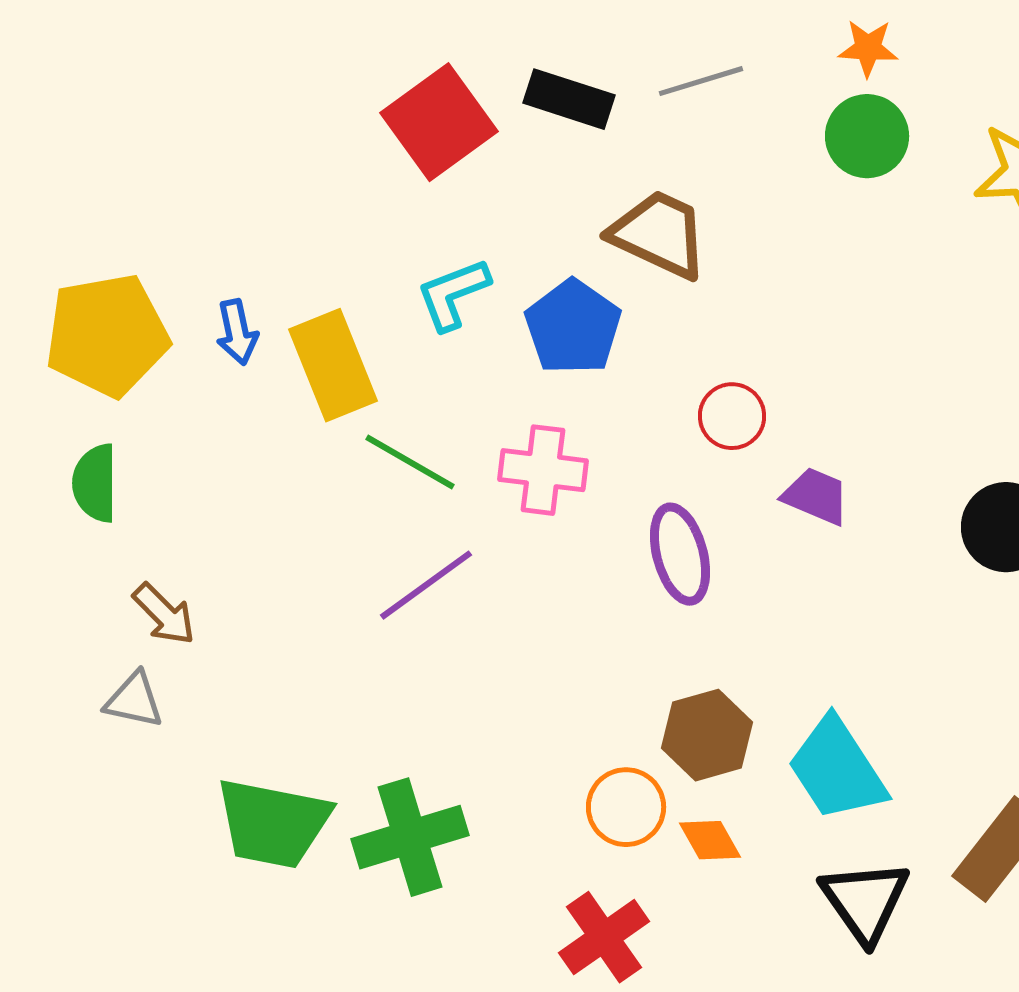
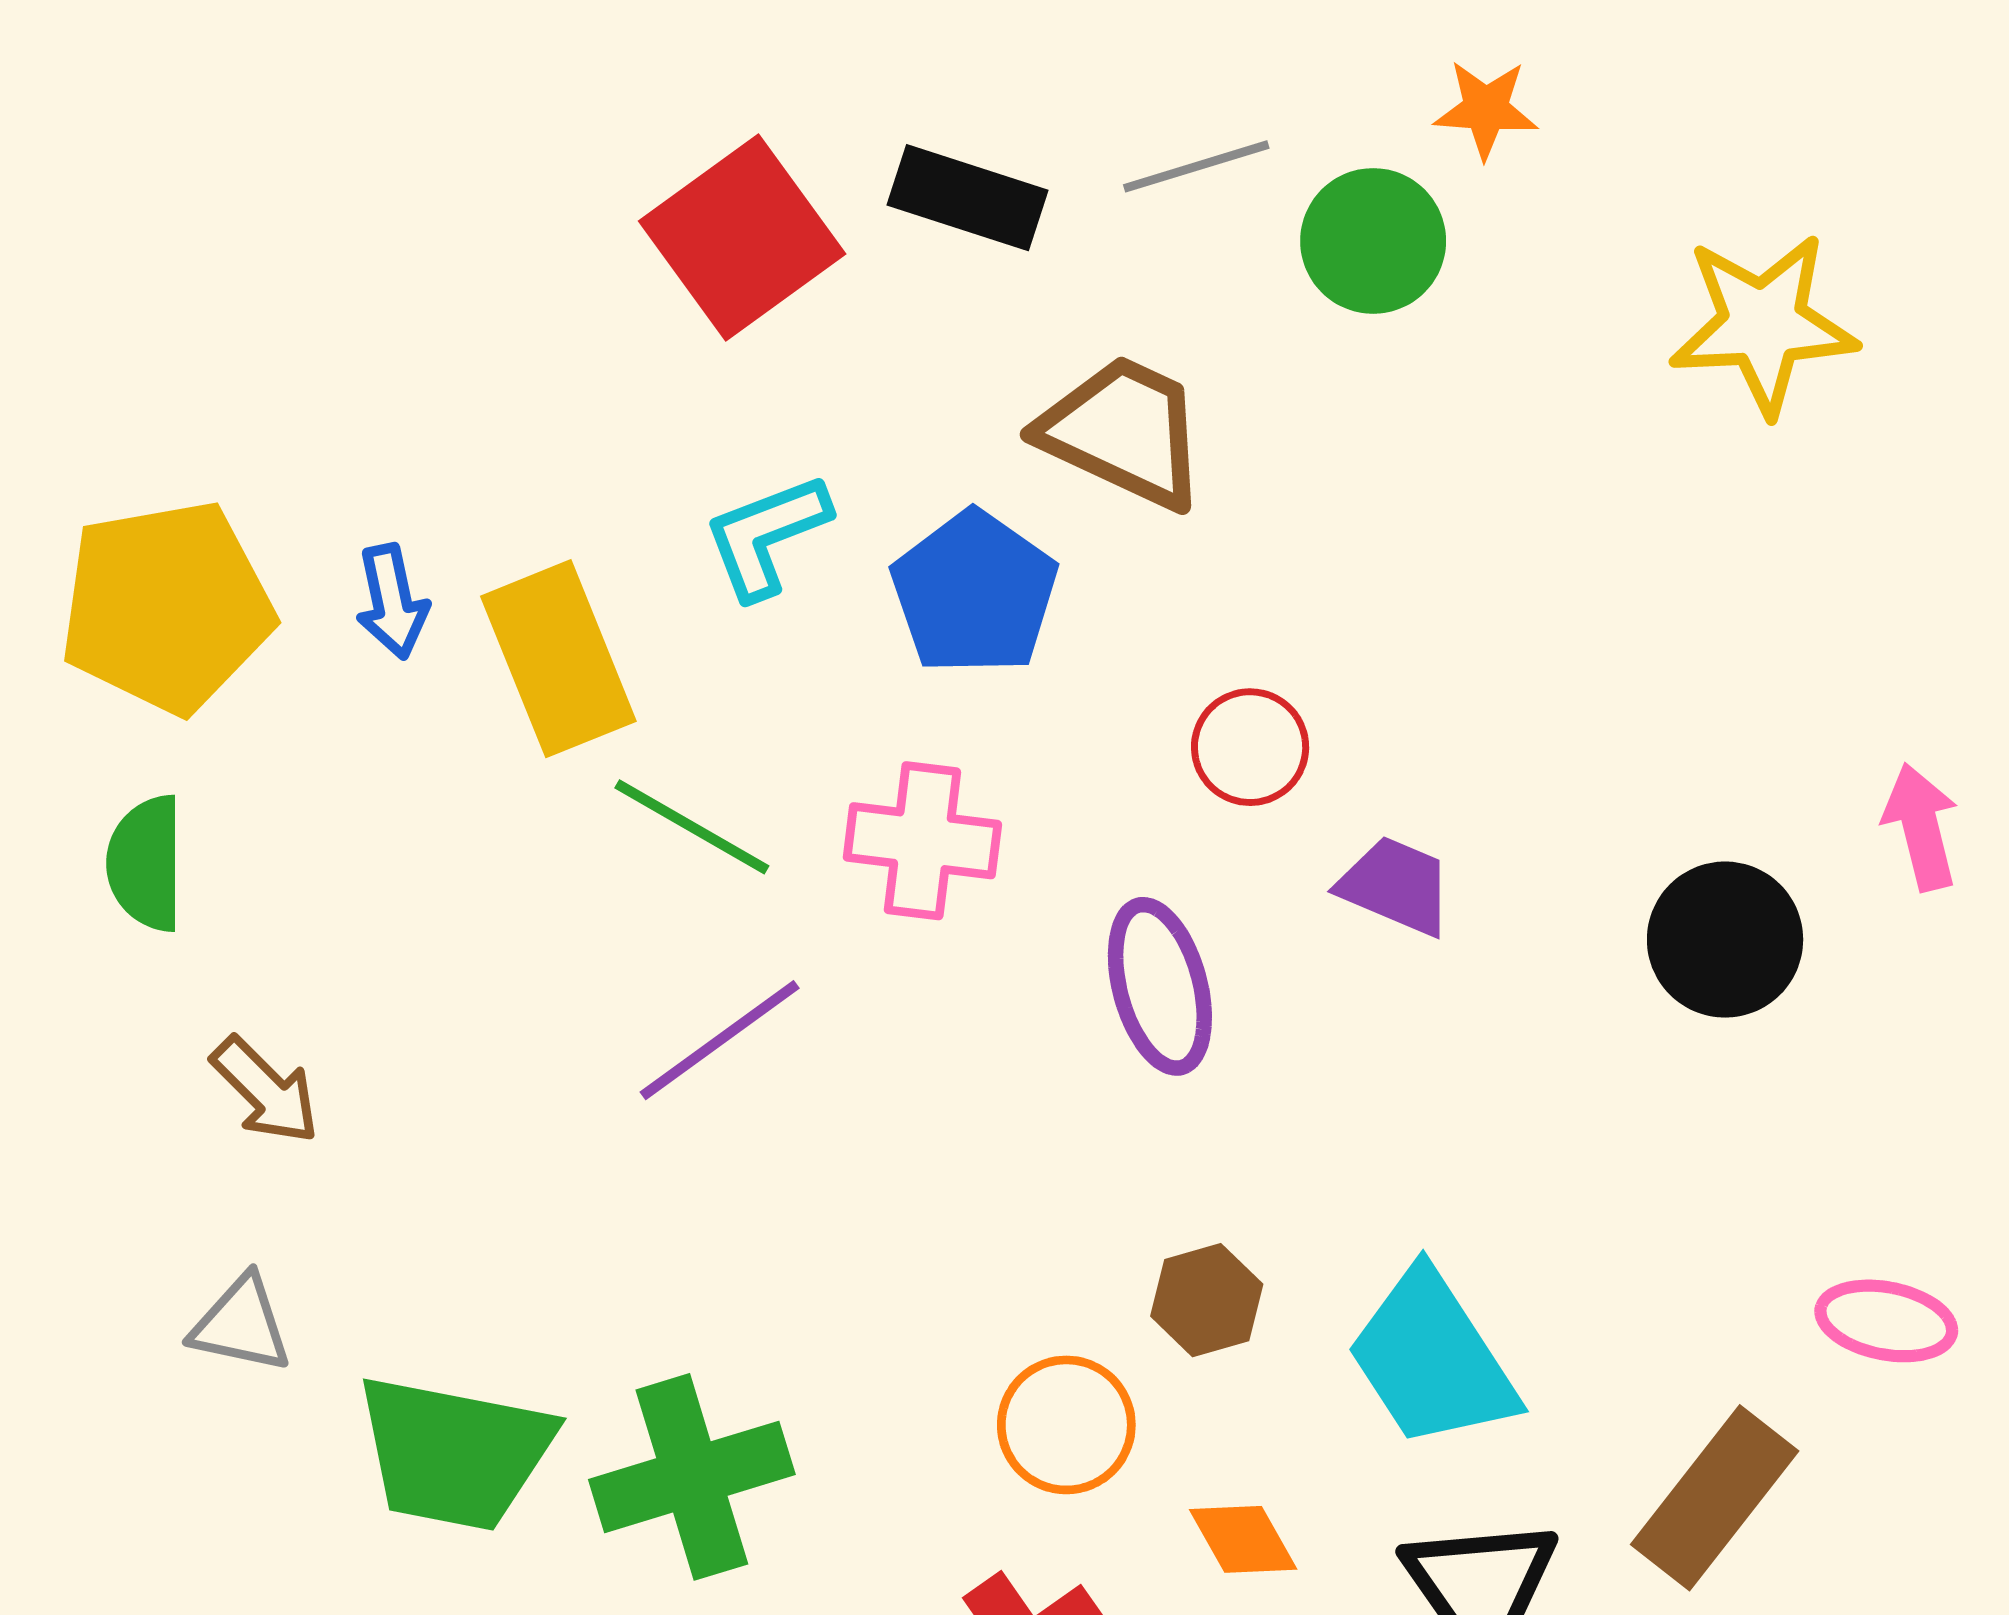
green circle: (867, 136) -> (1373, 241), moved
gray triangle: (134, 700) -> (241, 1324), moved
brown hexagon: (707, 735) -> (1207, 1300), size x0.7
orange diamond: (710, 840) -> (1243, 1539), moved

